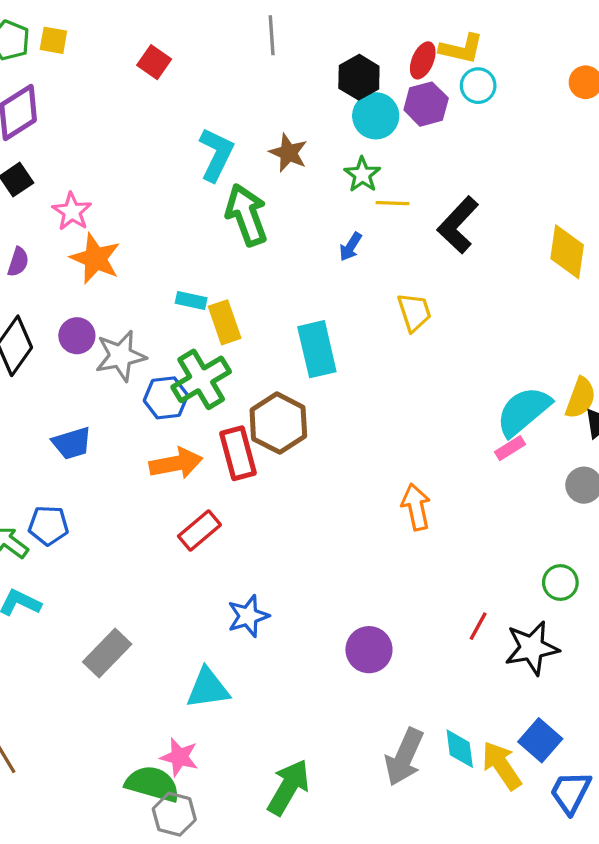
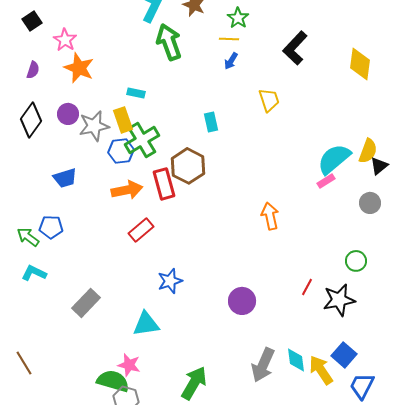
yellow line: (392, 203) -> (229, 39), moved
yellow rectangle: (225, 322) -> (123, 120), moved
cyan rectangle: (317, 349) -> (211, 122), size x0.6

